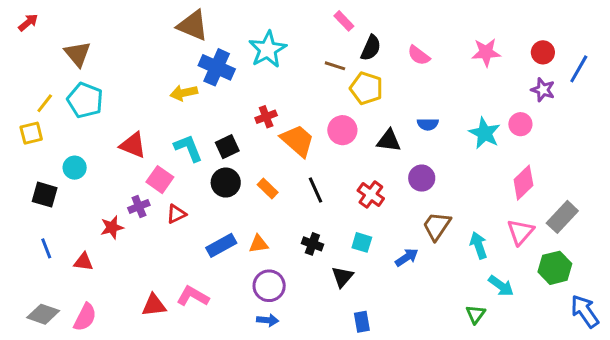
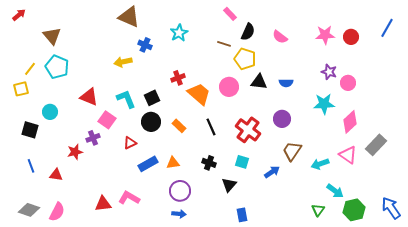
cyan star: (268, 49) -> (179, 33), size x0.7
red circle: (543, 52) -> (351, 37), moved
blue cross: (217, 67) -> (145, 45), size x0.6
blue line: (579, 69) -> (387, 28), moved
purple star: (543, 90) -> (329, 72), moved
cyan star: (485, 133) -> (324, 104), moved, turned -30
black triangle: (389, 141) -> (259, 82), moved
red cross: (371, 195) -> (248, 130), size x1.4
red triangle: (176, 214) -> (130, 143), moved
pink triangle: (520, 232) -> (348, 155), turned -36
cyan arrow: (479, 245) -> (320, 164), turned -90
green hexagon: (555, 268) -> (354, 210), moved

